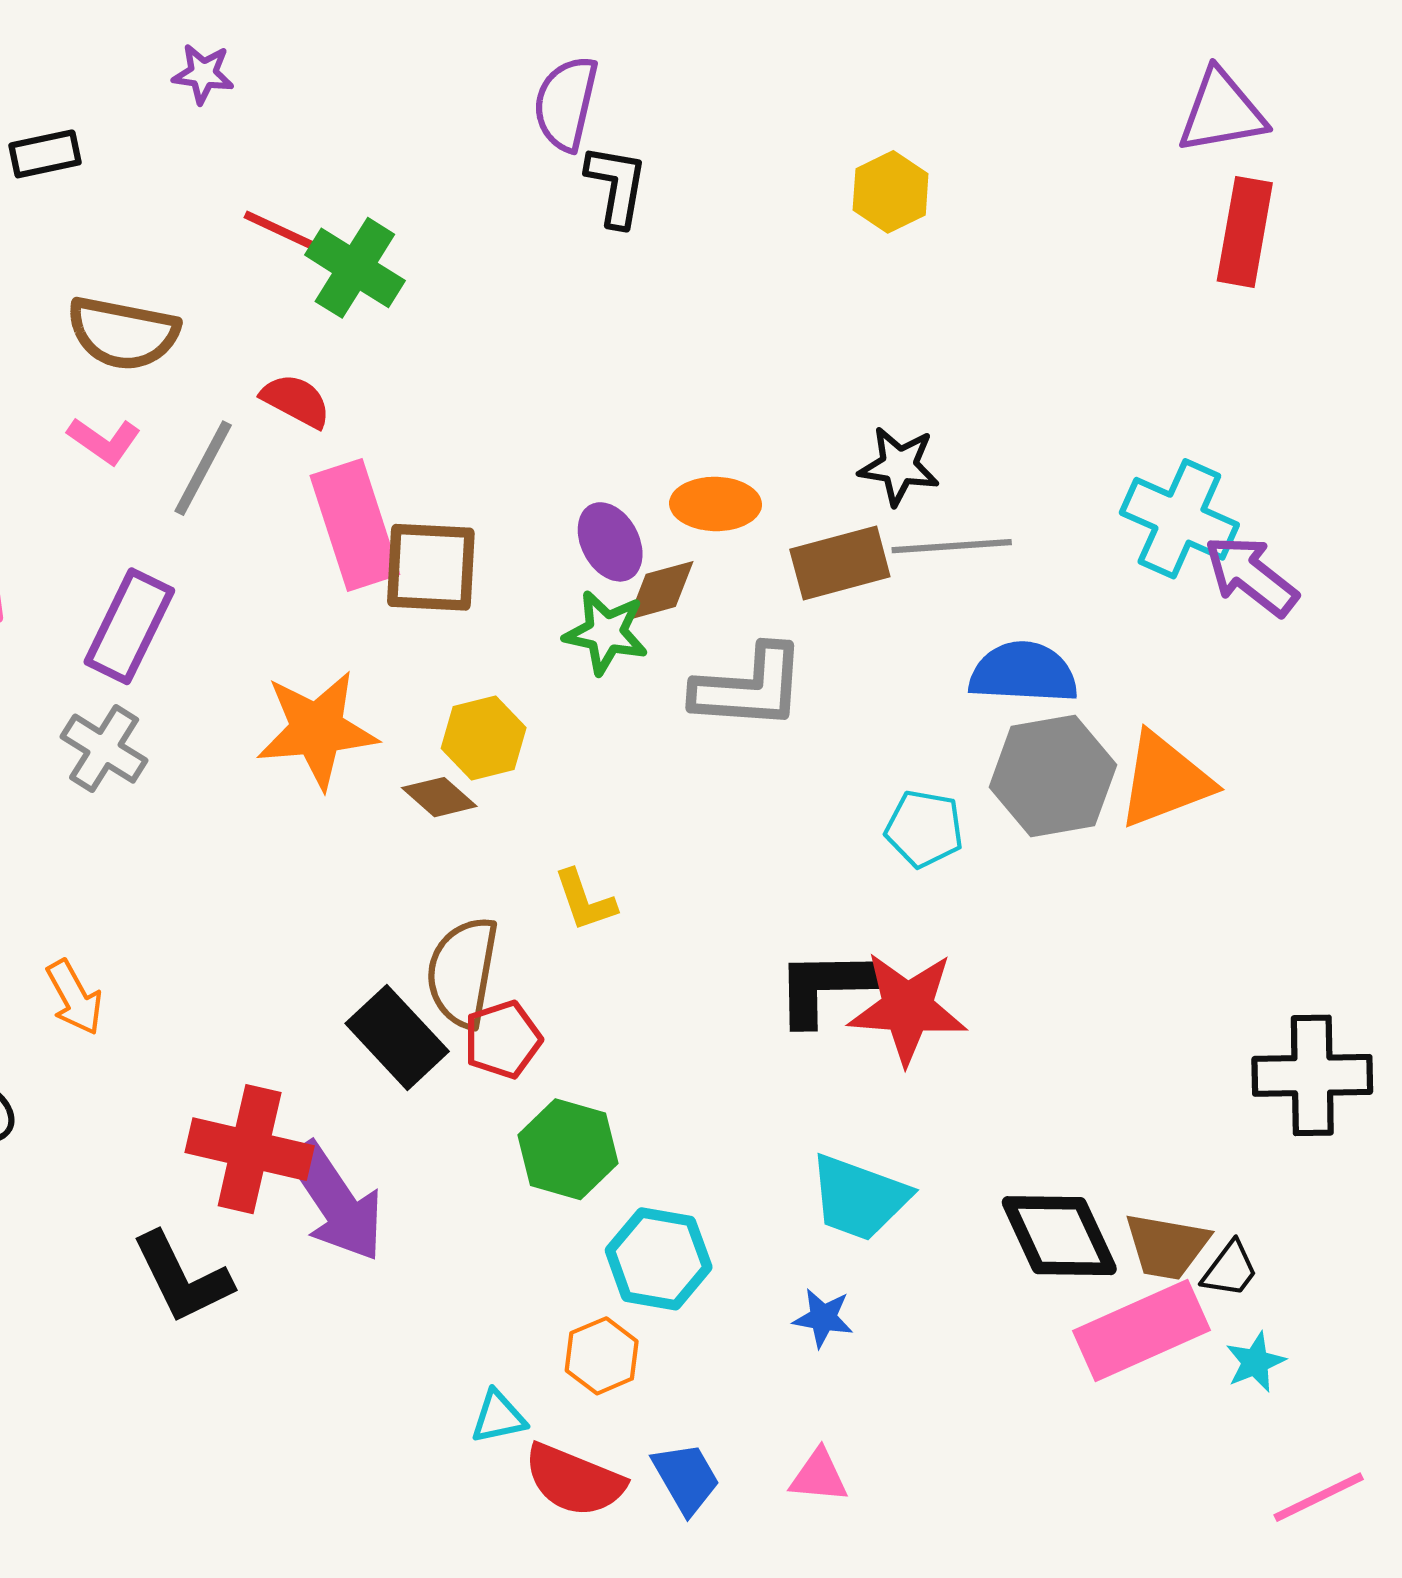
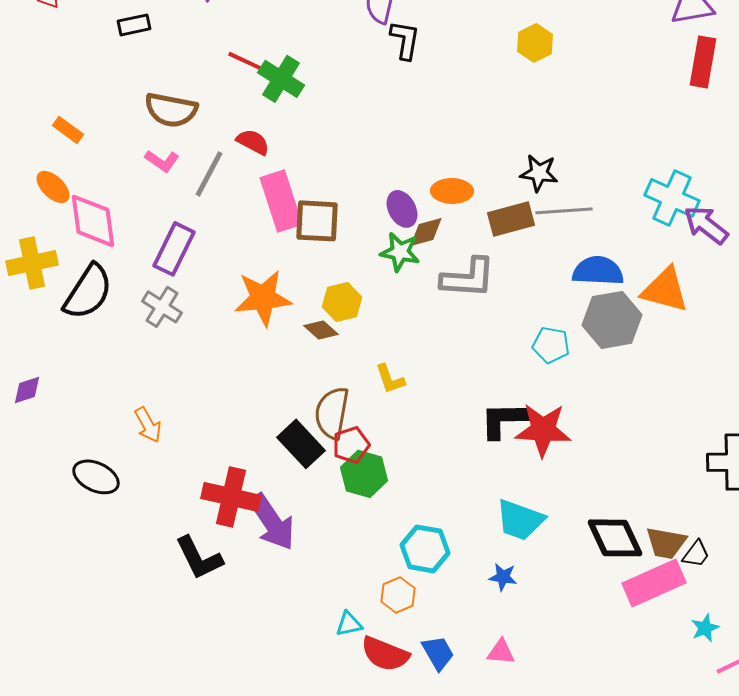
orange triangle: (1165, 780) -> (665, 290), moved, turned 36
green hexagon: (568, 1149) -> (364, 474), moved
cyan star: (1255, 1362) -> (705, 628), moved

